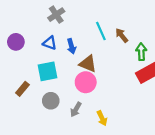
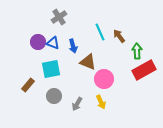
purple circle: (16, 42) -> (38, 42), moved
pink circle: (86, 82) -> (104, 79), moved
yellow arrow: (102, 118) -> (101, 102), moved

